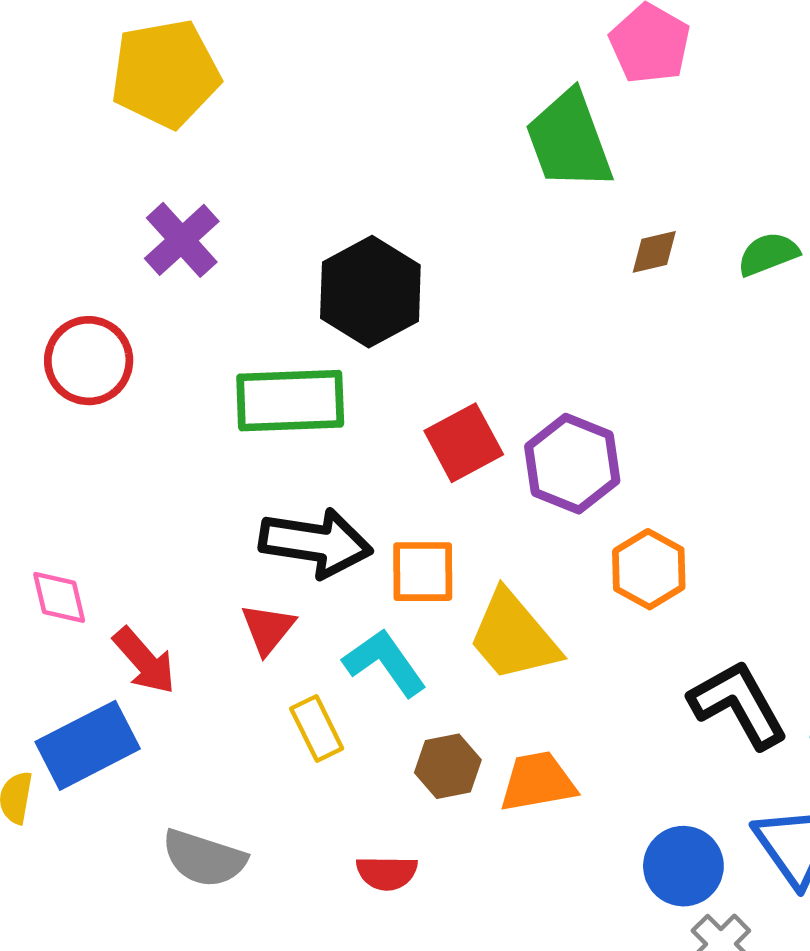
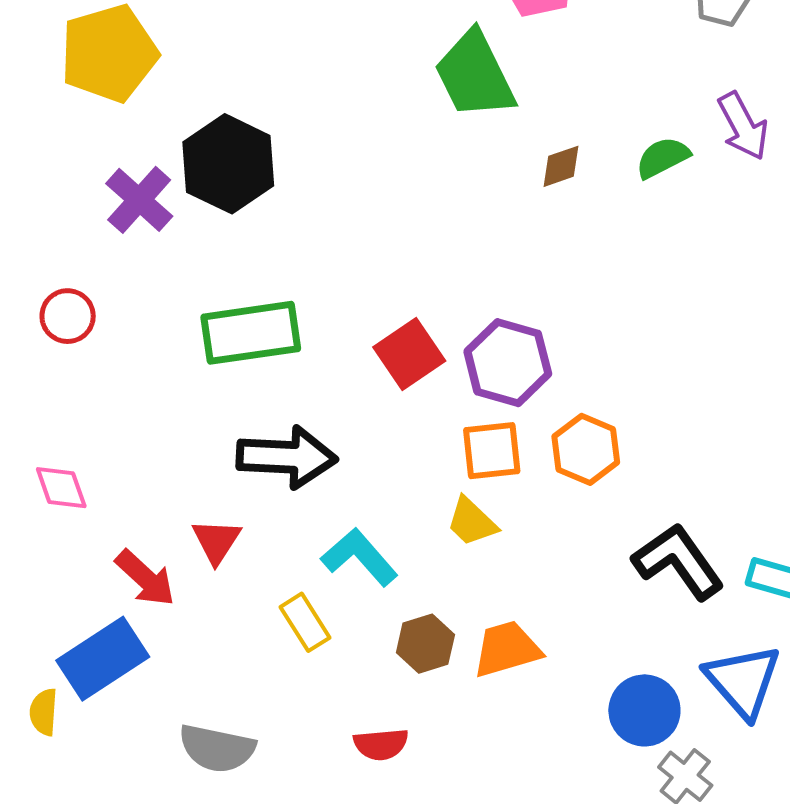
black hexagon: (370, 292) -> (228, 164), moved
red circle: (89, 361) -> (68, 316), size x0.7
orange square: (423, 572) -> (492, 451), moved
pink diamond: (59, 597) -> (61, 488), moved
red triangle: (268, 629) -> (216, 541), moved
yellow trapezoid: (514, 636) -> (472, 522), size x0.6

